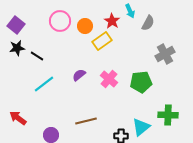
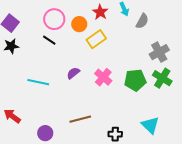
red star: (112, 21) -> (100, 12), moved
black line: (37, 56) -> (49, 40), moved
cyan line: (44, 84) -> (38, 82), turned 50
green cross: (168, 115) -> (162, 78), moved, turned 30
cyan triangle: (141, 127) -> (150, 125), moved, turned -36

